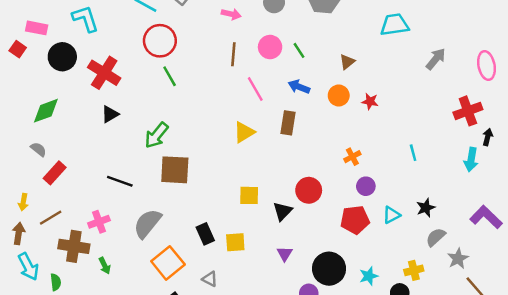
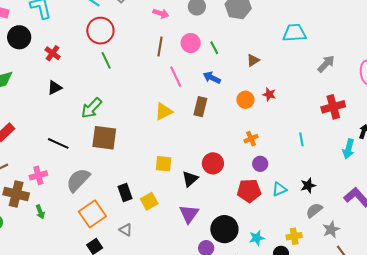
red cross: (104, 73) -> (53, 53), size x0.6
orange circle: (339, 96) -> (245, 100), moved
red cross: (468, 111) -> (333, 107), moved
yellow square: (235, 242) -> (149, 201), turned -30
purple triangle: (285, 254) -> (189, 214), size x1.5

